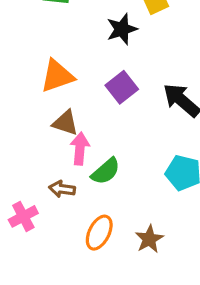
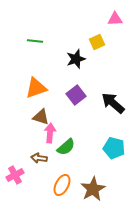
brown star: (149, 239) -> (93, 189), size x1.4

